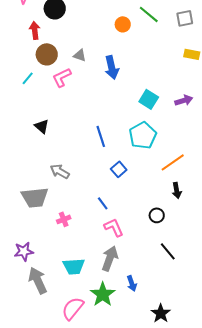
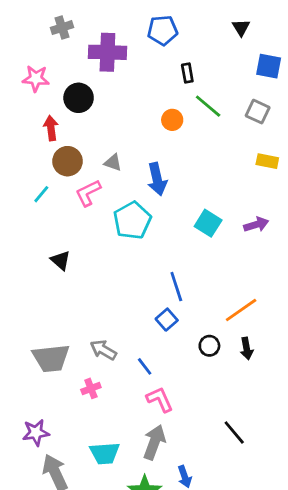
gray square: (185, 18) -> (258, 112), turned 36
cyan pentagon: (143, 135) -> (132, 220), moved
blue line: (101, 136) -> (176, 287), moved
gray arrow: (60, 171) -> (103, 350), moved
black circle: (157, 215) -> (209, 346), moved

